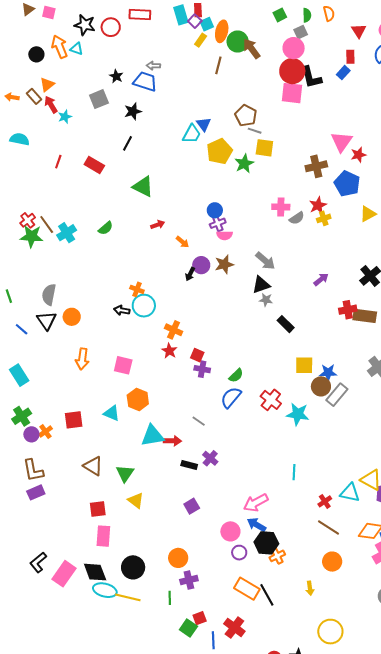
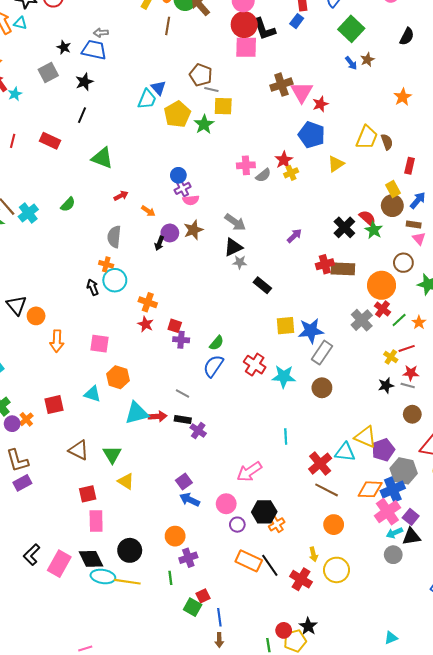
brown cross: (316, 166) -> (281, 85), moved
gray semicircle: (49, 295) -> (114, 237), moved
black arrow: (122, 310) -> (93, 287), turned 63
orange circle: (72, 317) -> (36, 316), moved
blue star: (328, 372) -> (311, 331), size x1.4
brown circle: (321, 386) -> (322, 388), moved
black rectangle: (189, 465) -> (183, 419), moved
red cross: (325, 501) -> (320, 464), size x1.6
blue arrow: (257, 525) -> (190, 500), moved
red cross: (234, 627) -> (301, 579), moved
yellow circle: (330, 632) -> (337, 570), moved

